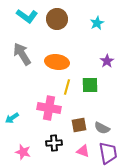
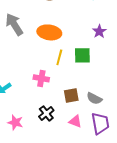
pink cross: (49, 108) -> (41, 78), size x0.7
black cross: (54, 143) -> (46, 113), turned -35

